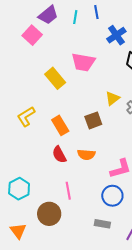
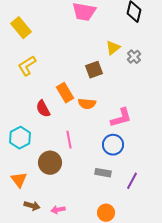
yellow rectangle: (55, 78) -> (21, 28), moved
orange rectangle: (60, 125) -> (65, 93), moved
red semicircle: (59, 155) -> (43, 109), moved

